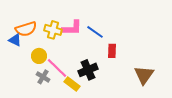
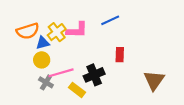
yellow cross: (53, 30) -> (57, 32), turned 36
blue line: (95, 32) -> (110, 20), moved, turned -60
blue triangle: (15, 40) -> (43, 43), moved, turned -40
pink line: (57, 68) -> (61, 73), turned -60

